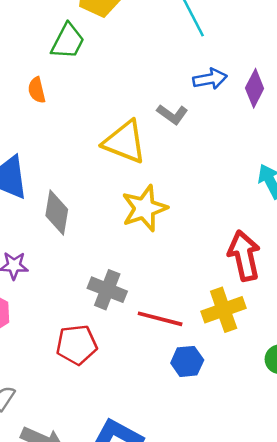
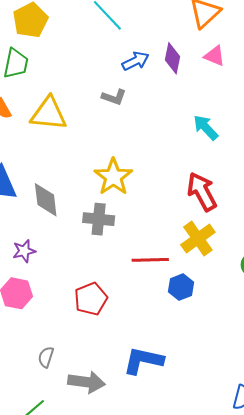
yellow triangle: (125, 142) -> (49, 114), moved
gray cross: (107, 290) -> (99, 219), moved

